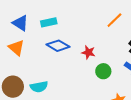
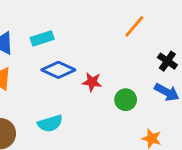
red star: (88, 52) -> (92, 82), moved
cyan semicircle: (39, 87) -> (50, 123), moved

